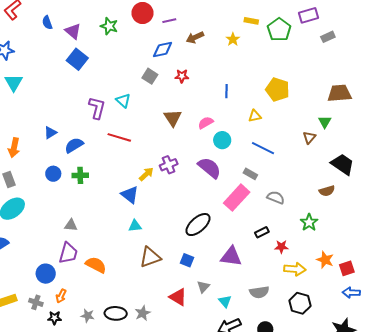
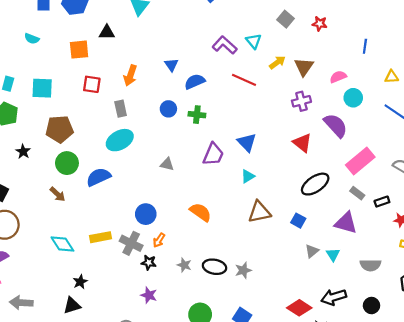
purple L-shape: (97, 108) -> (225, 45), turned -70
blue triangle: (50, 133) -> (171, 65), turned -40
purple cross: (169, 165) -> (301, 101), moved
yellow arrow: (146, 174) -> (277, 62), moved
gray rectangle: (250, 174) -> (357, 193), moved
gray triangle: (71, 225) -> (167, 164), moved
cyan triangle: (135, 226) -> (248, 176), turned -32
purple trapezoid: (68, 253) -> (213, 154), moved
red triangle: (178, 297) -> (302, 143), moved
cyan triangle: (225, 301) -> (333, 255), moved
gray cross: (36, 302) -> (131, 243), size x1.5

